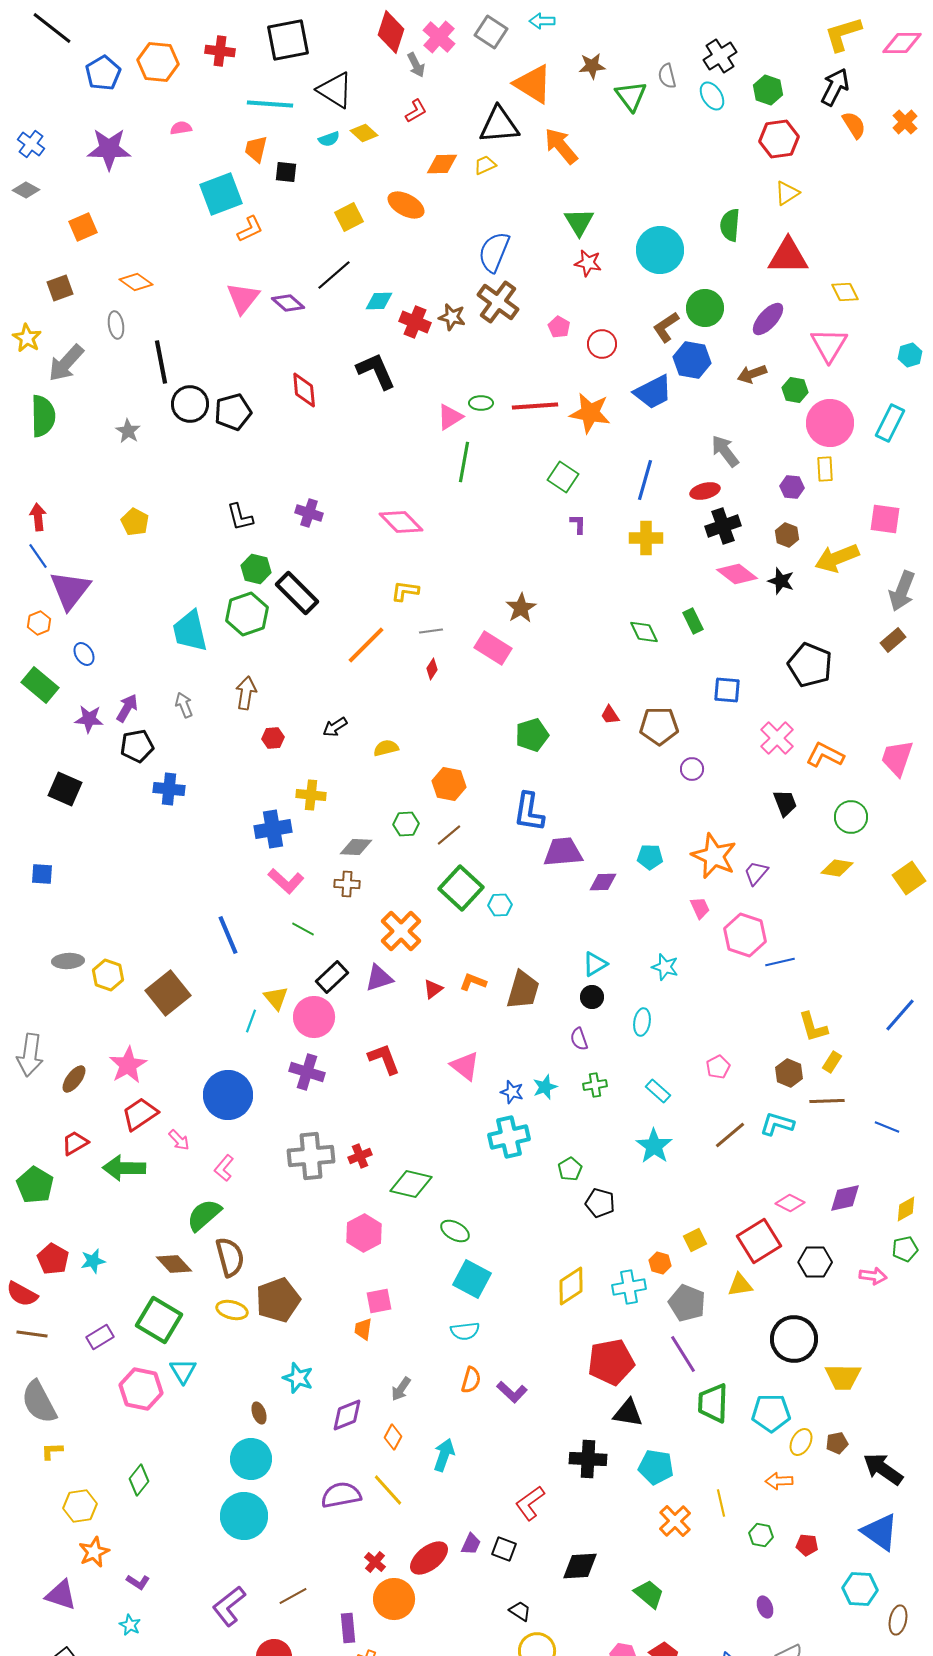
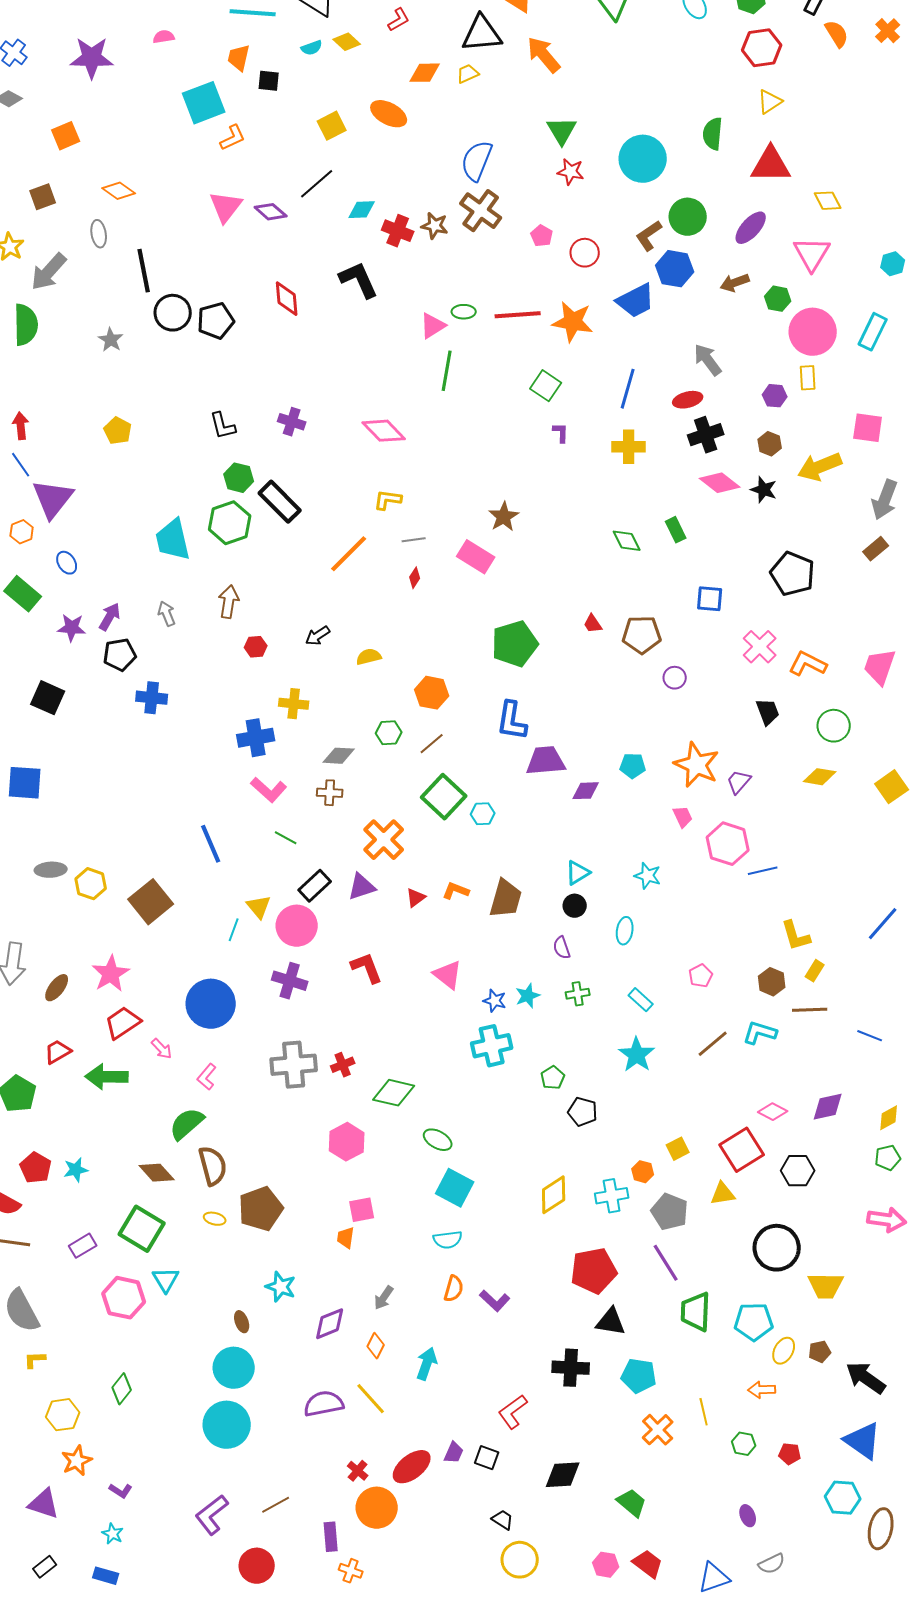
green pentagon: (532, 735) -> (515, 644), size x1.4
blue square: (42, 874) -> (25, 783), size x1.6
pink arrow: (873, 1276) -> (887, 1220), moved, size x1.4
yellow ellipse: (232, 1310) -> (215, 1219), size x0.7
brown ellipse: (898, 1620) -> (881, 1529), size x1.4

